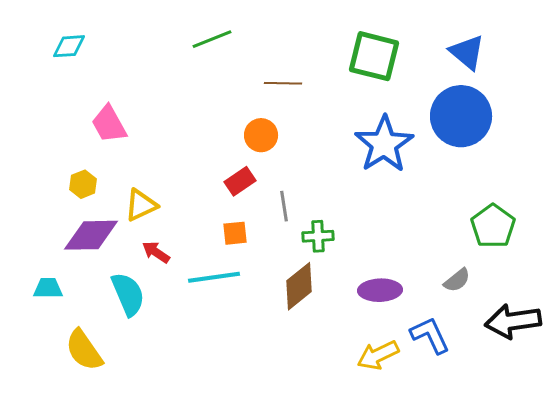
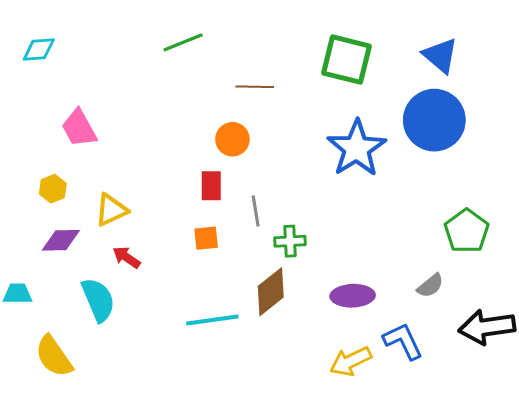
red rectangle: (240, 181) -> (211, 186), turned -56
purple diamond: (91, 235) -> (61, 240), size x0.7
cyan line: (214, 277) -> (212, 320), moved

